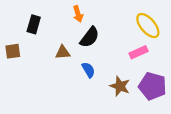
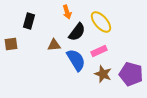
yellow ellipse: (148, 26) -> (101, 22), moved
pink rectangle: (139, 52) -> (99, 51), moved
blue semicircle: (88, 70) -> (76, 60), size x1.6

